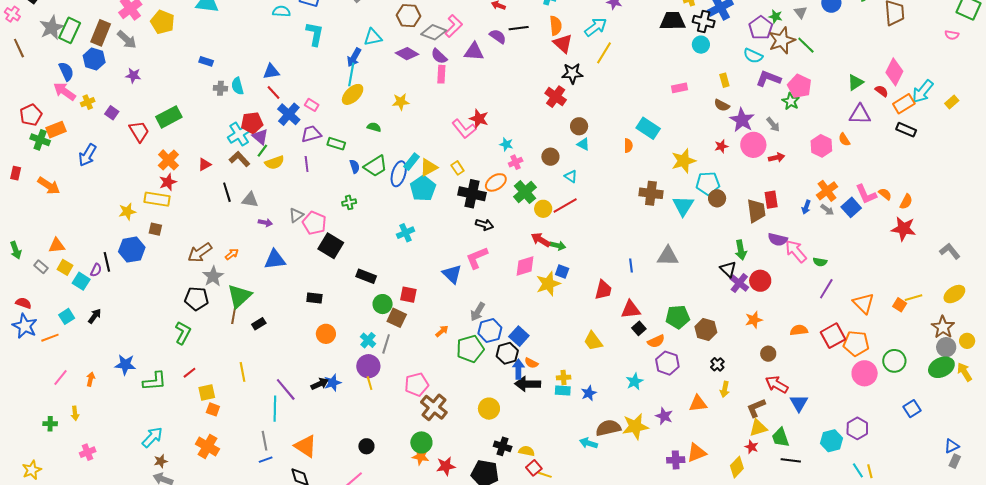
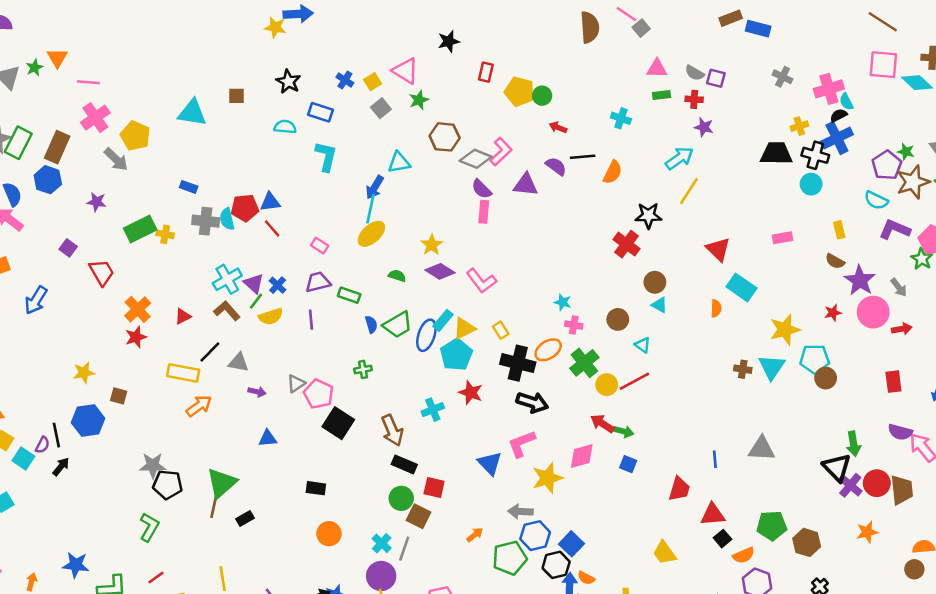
orange semicircle: (556, 26) -> (613, 172), moved, turned 30
gray arrow: (127, 40) -> (116, 159), moved
red triangle: (563, 43) -> (718, 249), moved
purple diamond: (407, 54) -> (440, 271), moved
gray cross: (220, 88) -> (206, 221), size x1.5
yellow cross: (88, 102) -> (165, 234), moved, turned 32
yellow star: (401, 102) -> (432, 245), turned -30
blue cross: (289, 114) -> (278, 285), moved, size x0.6
green rectangle: (169, 117) -> (140, 229), moved
red star: (479, 119) -> (471, 393), moved
red pentagon: (252, 123) -> (245, 208), moved
pink L-shape: (464, 129) -> (481, 281), moved
pink cross: (516, 162) -> (574, 325), turned 32
black line: (227, 192) -> (210, 352), turned 60
brown cross: (651, 193) -> (743, 369), size x0.6
yellow rectangle: (157, 199) -> (183, 373), moved
cyan triangle: (683, 206) -> (772, 367), moved
brown trapezoid: (756, 211) -> (902, 490), moved
black arrow: (484, 225) -> (532, 402), size x1.4
brown arrow: (200, 253) -> (392, 430), moved, turned -80
orange arrow: (232, 254) -> (199, 406), moved, size x1.5
blue triangle: (275, 260) -> (268, 438), size x0.7
black triangle: (728, 269) -> (837, 467), size x1.4
gray star: (213, 276) -> (153, 466), moved, turned 30
black rectangle: (366, 276) -> (404, 464), moved
yellow star: (548, 284) -> (547, 478), moved
gray arrow: (478, 312) -> (520, 512), turned 60
black arrow: (95, 316) -> (61, 467), moved
brown circle: (768, 354) -> (914, 569), moved

